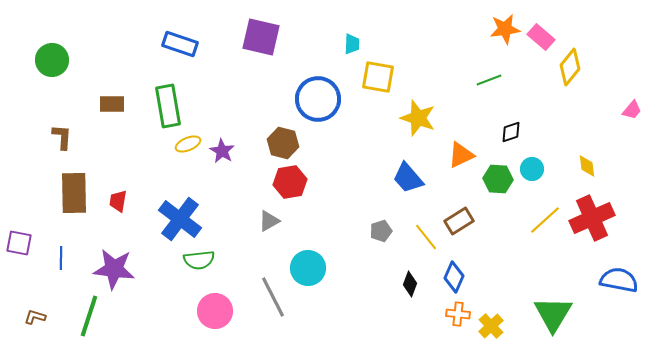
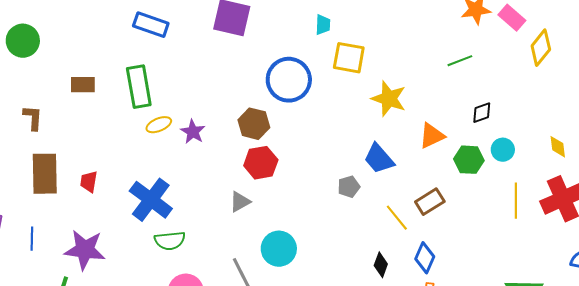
yellow line: (545, 220) -> (516, 201), turned -48
gray pentagon: (381, 231) -> (349, 187), moved

